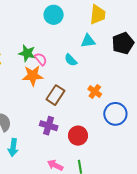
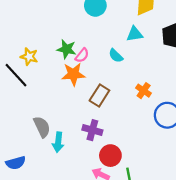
pink semicircle: (41, 59) -> (82, 55), turned 80
red circle: (78, 136) -> (110, 156), moved
cyan arrow: (13, 148) -> (58, 142), moved

